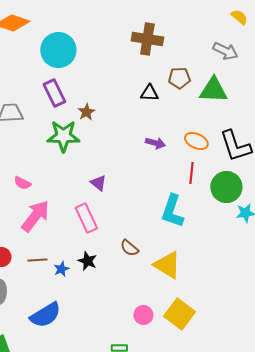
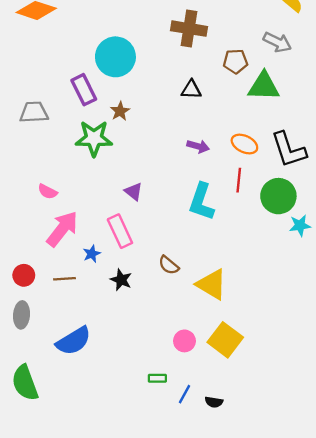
cyan circle: (58, 50) -> (115, 57), moved
brown pentagon: (179, 78) -> (235, 61), moved
cyan L-shape: (172, 211) -> (201, 202), moved
blue star: (61, 269) -> (92, 254), moved

